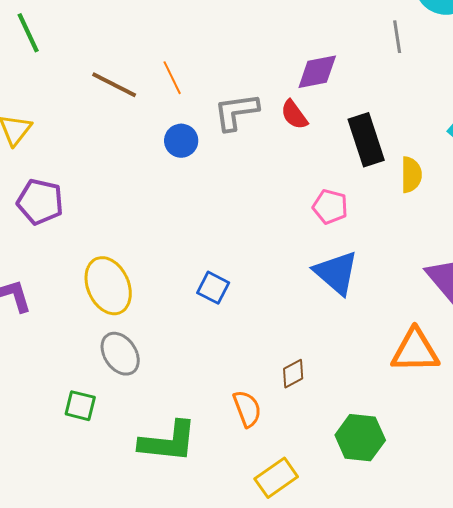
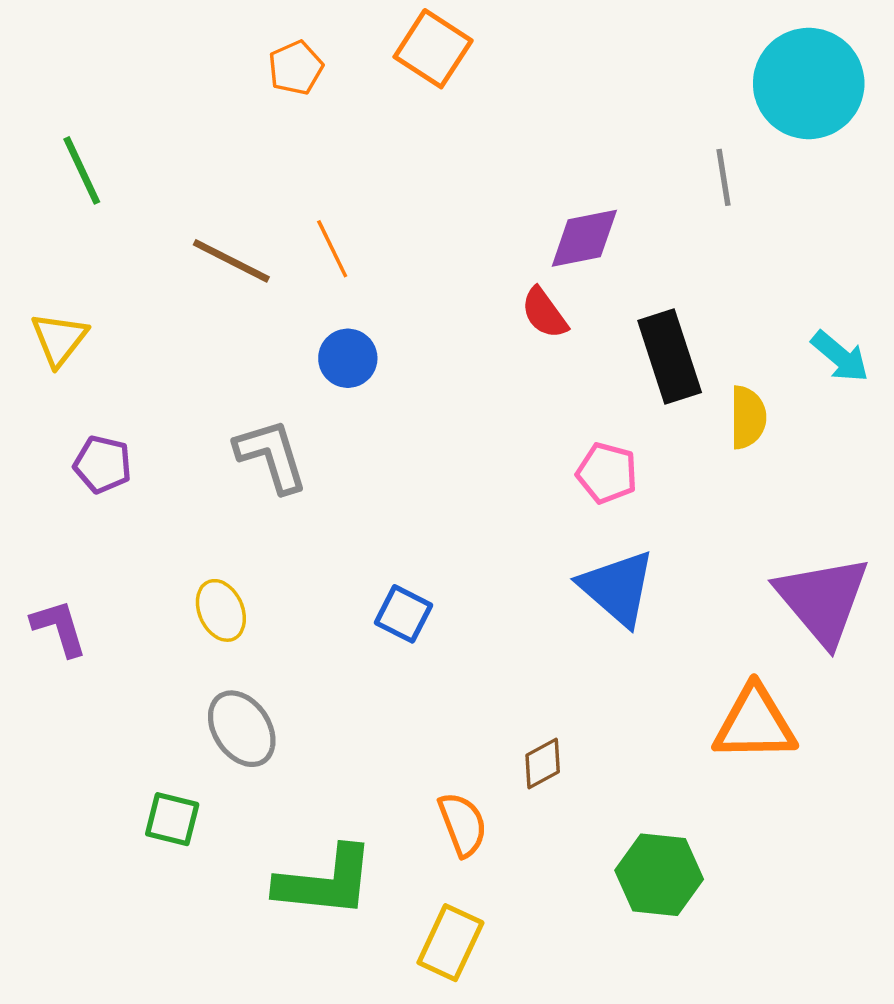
gray L-shape: (236, 112) -> (271, 456), moved, turned 81
purple pentagon: (40, 202) -> (103, 464), size x0.7
yellow ellipse: (108, 286) -> (221, 610), size x0.6
yellow rectangle: (276, 478) -> (450, 943), moved, turned -30

